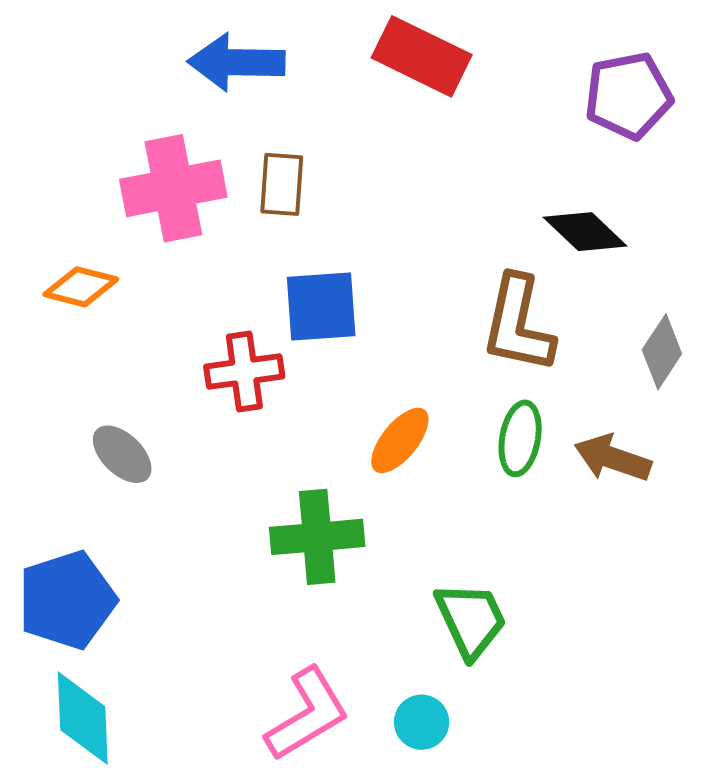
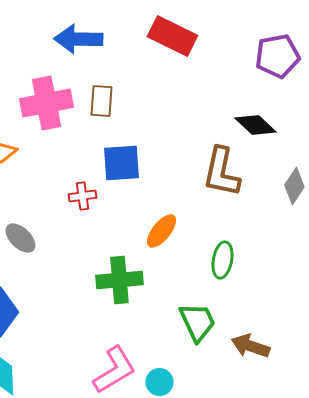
red cross: (244, 371) -> (82, 196), size x0.7
green ellipse: (520, 438) -> (222, 260), moved
brown arrow: (613, 458) -> (250, 346), moved
cyan circle: (422, 722) -> (159, 382), moved

